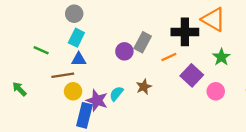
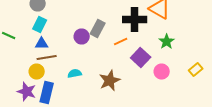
brown line: (63, 75) -> (47, 58), moved
brown star: (144, 87) -> (110, 80), moved, size x1.5
cyan semicircle: (116, 94) -> (75, 74), turned 40
purple star: (97, 100) -> (27, 92), moved

